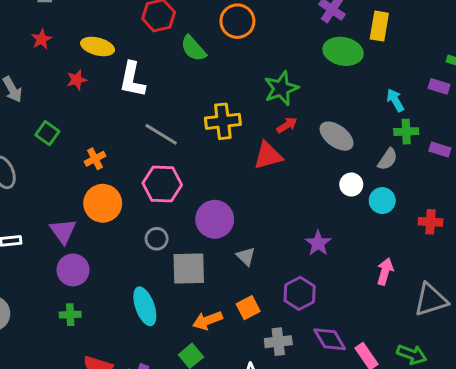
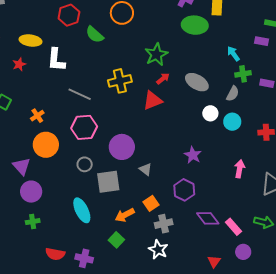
gray cross: (278, 342) -> (164, 224), moved

